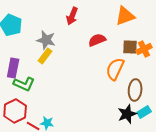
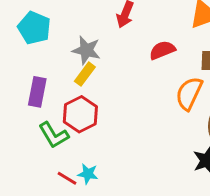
green L-shape: (24, 84) -> (54, 135), moved, turned 35
red hexagon: (15, 111) -> (80, 114), moved

